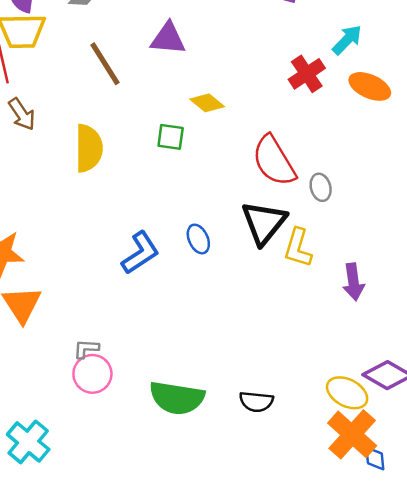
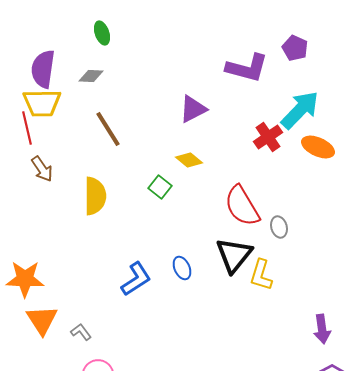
purple triangle: (168, 39) -> (193, 109), moved, turned -32
cyan arrow: (347, 40) -> (300, 110), size x1.6
green square: (171, 137) -> (160, 187), turned 30
purple arrow: (353, 282) -> (322, 329), moved
gray L-shape: (86, 349) -> (81, 332), moved, turned 50

